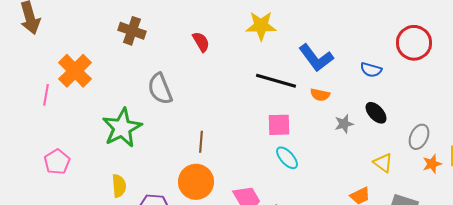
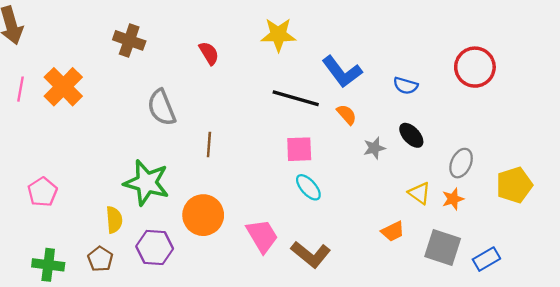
red circle: (414, 43) -> (475, 67), moved
pink line: (46, 95) -> (20, 89), moved
orange semicircle: (320, 95) -> (347, 114), turned -144
green star: (122, 128) -> (147, 183), moved, turned -30
brown line: (201, 142) -> (209, 145), moved
orange star: (432, 164) -> (453, 199), moved

